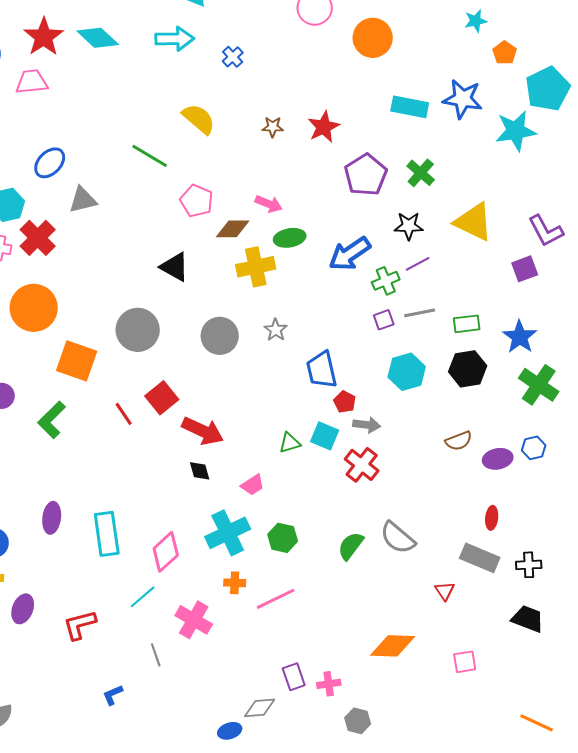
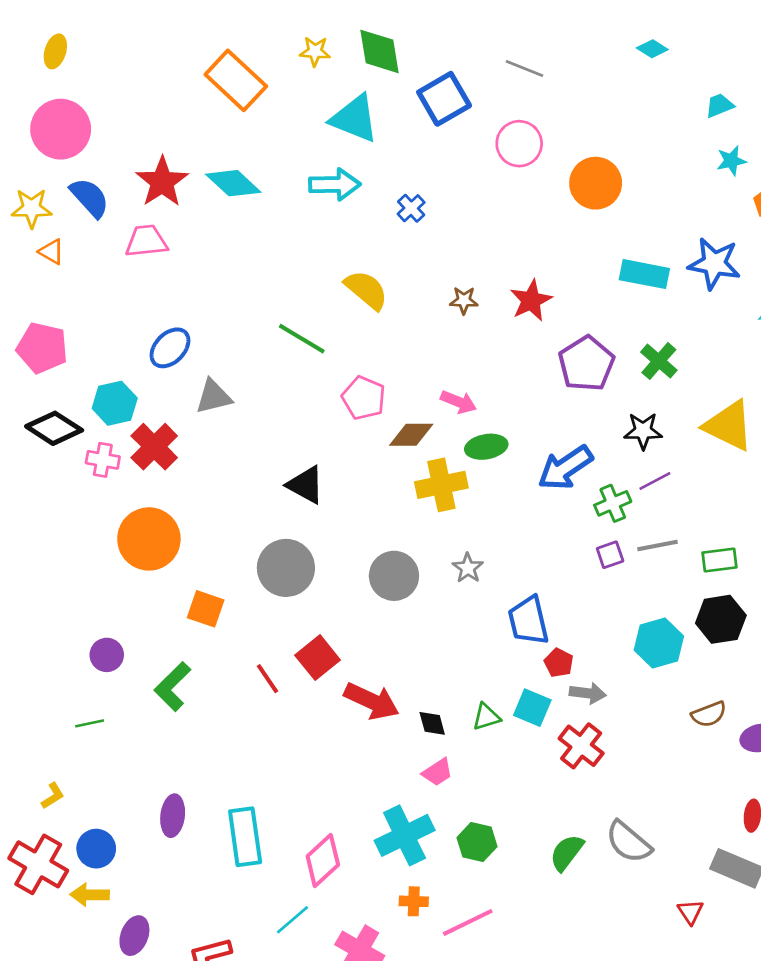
black triangle: (175, 267) -> (306, 485), moved
orange square: (77, 361) -> (206, 609), size x0.7
cyan hexagon: (407, 372) -> (659, 643), moved
black diamond: (200, 471) -> (432, 723), moved

